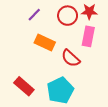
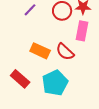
orange rectangle: (45, 43) -> (40, 51), moved

